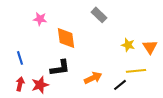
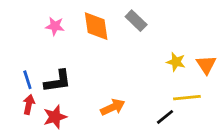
orange diamond: (66, 38) -> (96, 26), moved
black L-shape: (60, 68) -> (58, 81), moved
orange arrow: (93, 78) -> (113, 107), moved
red arrow: (20, 84) -> (29, 105), moved

